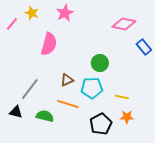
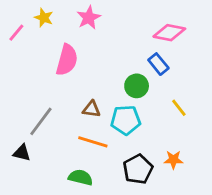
blue rectangle: (144, 47) -> (158, 64), moved
brown triangle: (67, 80) -> (91, 109), turned 32
yellow line: (122, 97) -> (179, 108), moved, turned 40
green semicircle: (45, 116) -> (81, 177), moved

